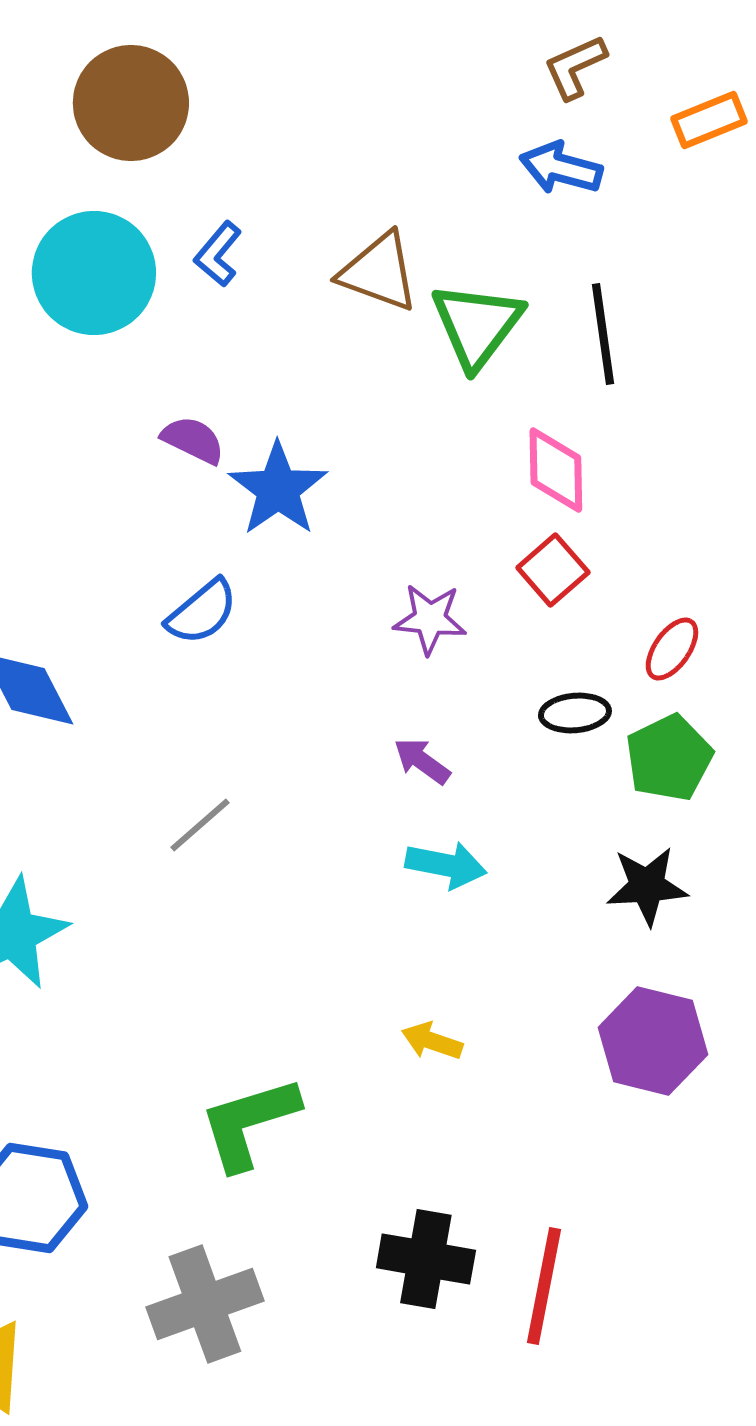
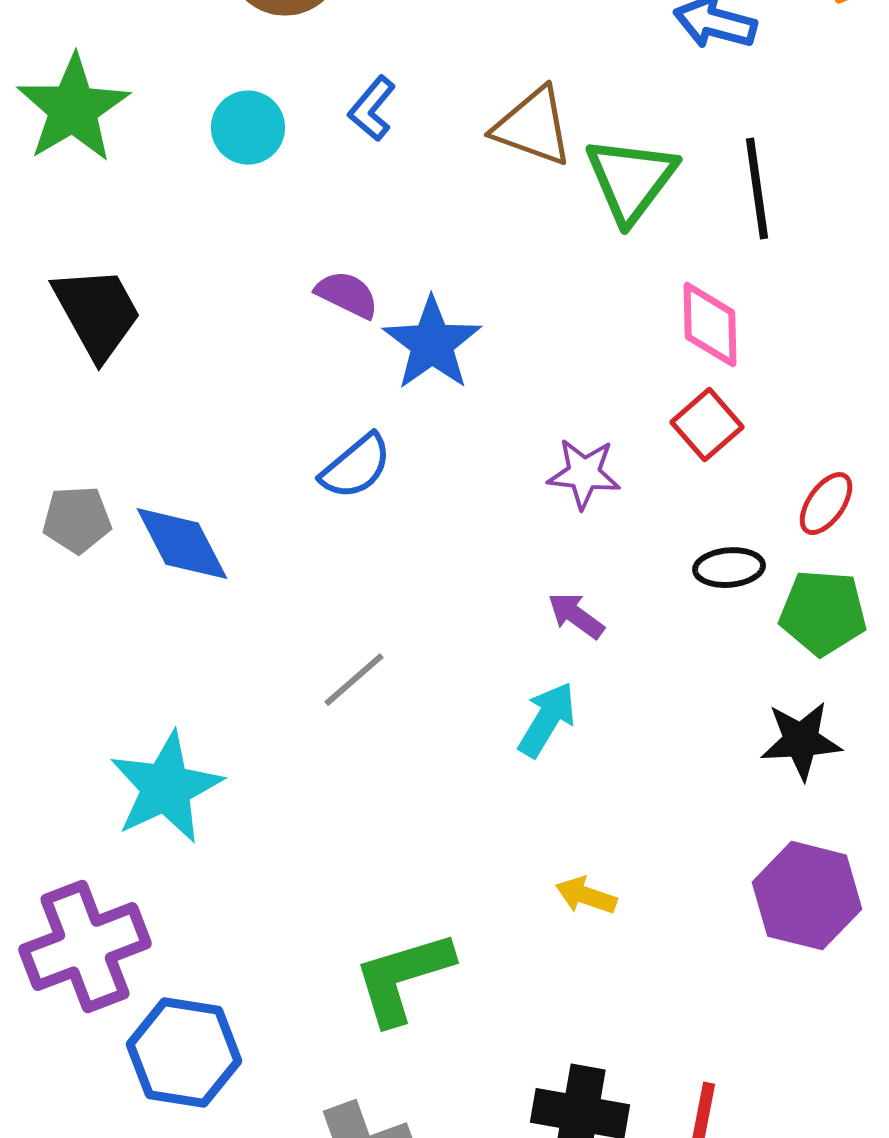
cyan circle: (94, 273) -> (248, 128), size x0.6
green pentagon: (669, 758) -> (823, 613), turned 30
cyan arrow: (446, 865) -> (547, 720), moved, turned -70

